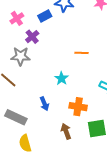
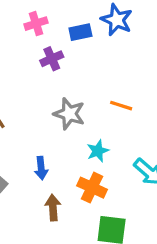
gray star: (20, 56) -> (69, 114), moved
cyan star: (61, 78) -> (98, 151), moved
brown arrow: (66, 131) -> (53, 208), moved

